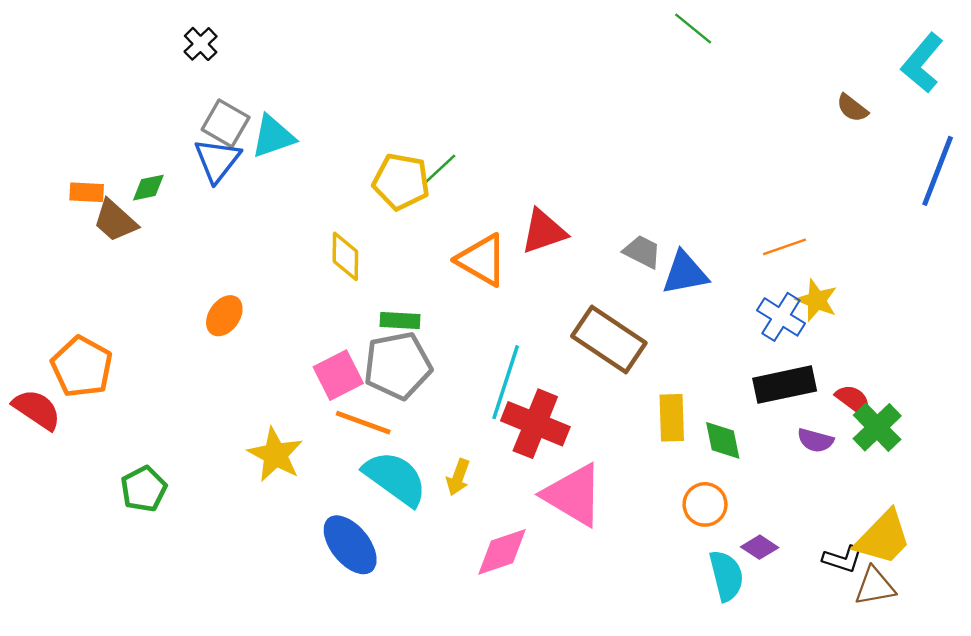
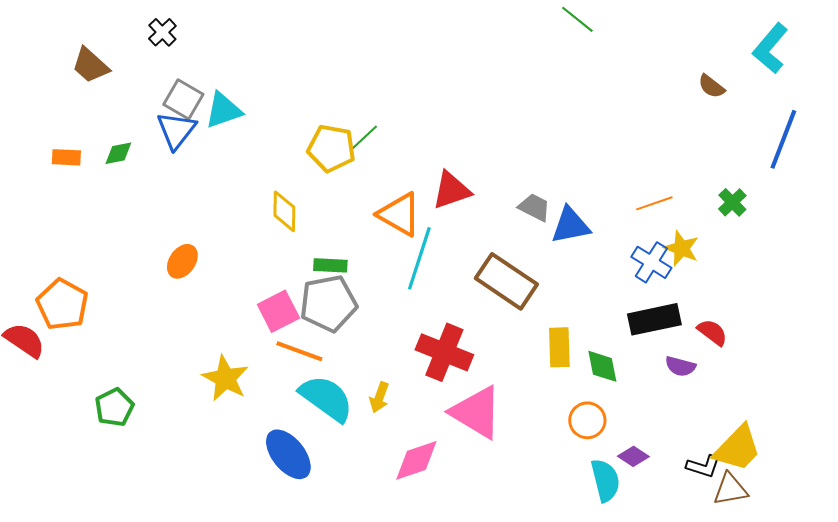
brown trapezoid: (115, 221) -> (90, 65), moved
cyan line: (506, 382) -> (419, 258), moved
green cross: (877, 427) -> (732, 202), moved, size x0.7

